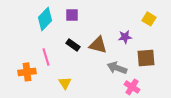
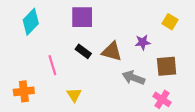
purple square: (72, 15) -> (82, 17), size x1.5
cyan diamond: (45, 19) -> (31, 22), moved
orange cross: (27, 72) -> (24, 91), moved
pink cross: (132, 87) -> (162, 99), moved

